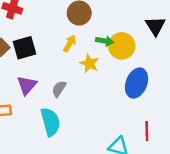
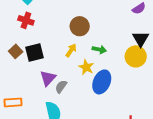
yellow circle: (122, 46) -> (136, 56), moved
blue ellipse: (137, 83) -> (102, 82), moved
purple triangle: (27, 85) -> (48, 78), moved

